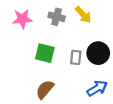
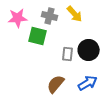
green square: (45, 53) -> (38, 36), moved
brown semicircle: (45, 89) -> (56, 84), moved

